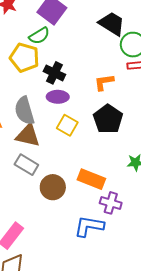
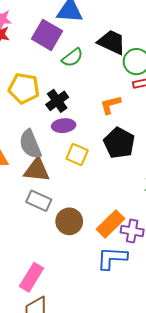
green semicircle: (39, 36) -> (72, 57), moved
black cross: (54, 73) -> (57, 101), turned 35
orange rectangle: (91, 179) -> (111, 224), moved, turned -60

